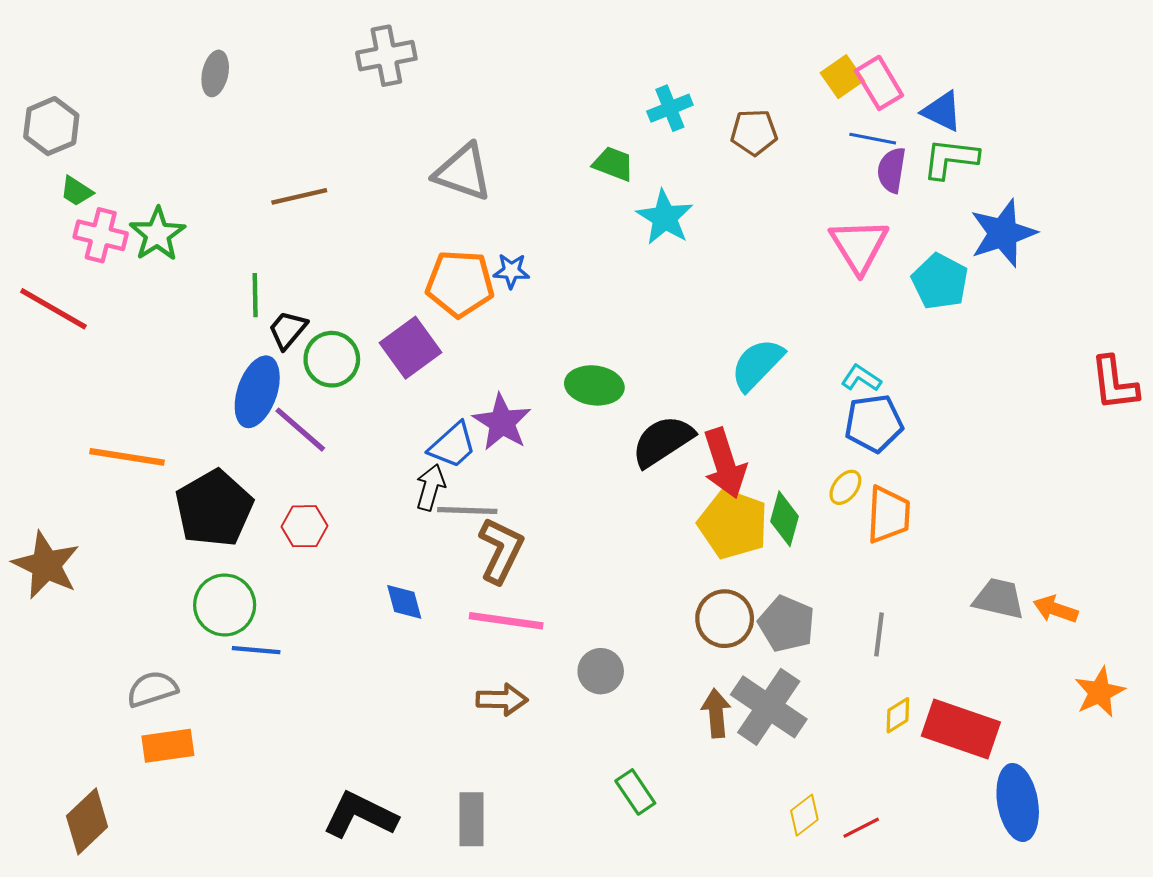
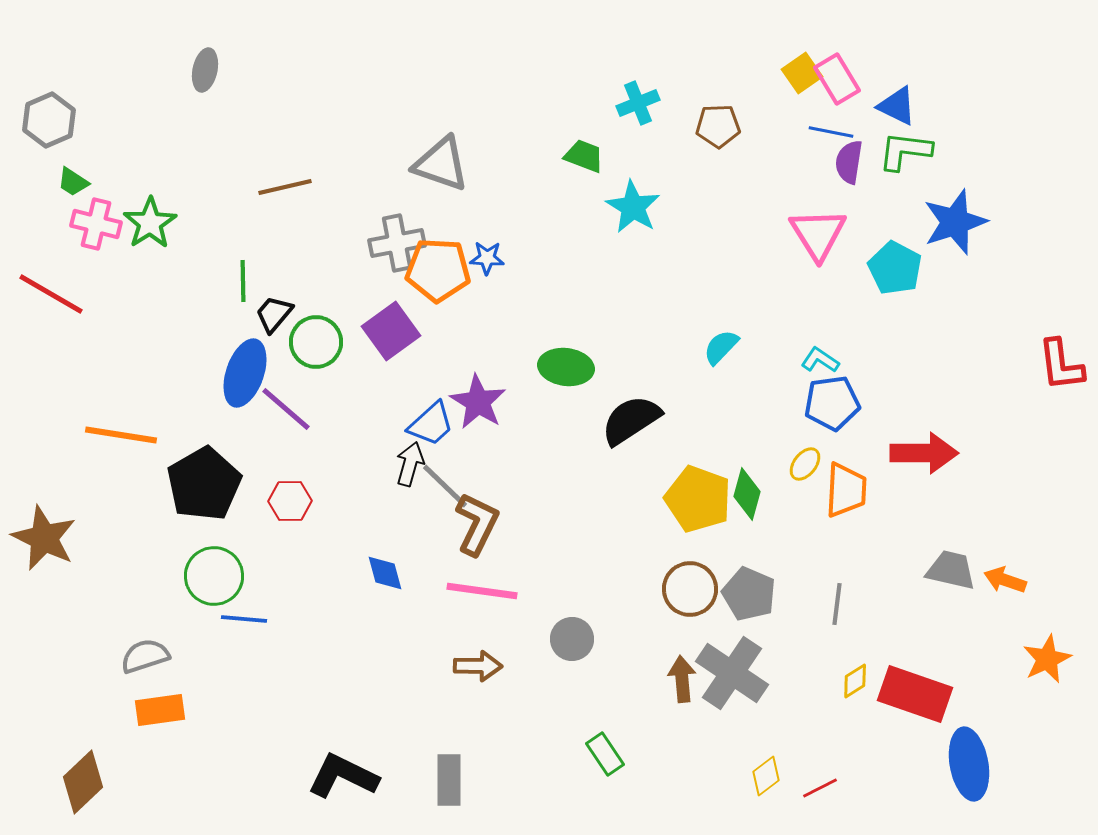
gray cross: (386, 56) -> (397, 243), moved
cyan semicircle: (757, 364) -> (721, 347), size x0.7
red arrow: (725, 463) -> (924, 453), moved, turned -72
gray line: (467, 510) -> (445, 486), turned 42

